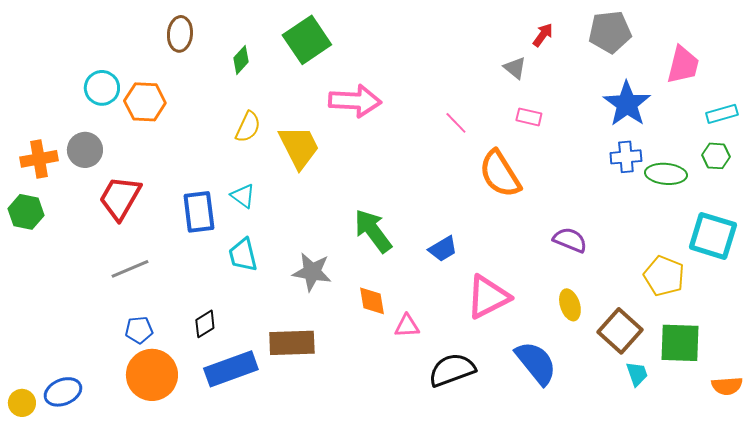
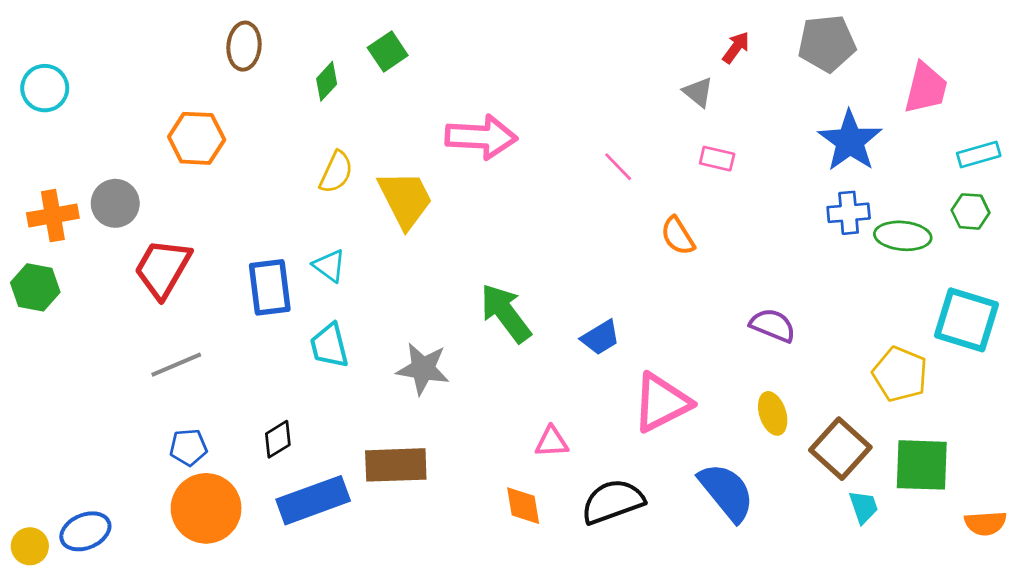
green square: (307, 40) -> (388, 52), moved, size x0.6
cyan circle: (102, 88) -> (45, 88), moved
orange semicircle: (500, 174) -> (678, 236), size x0.6
orange diamond: (372, 301) -> (523, 506), moved

